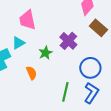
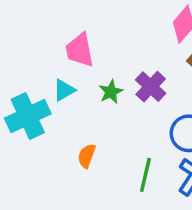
green star: (45, 53) -> (111, 92), moved
orange semicircle: (31, 73) -> (87, 156), moved, turned -136

